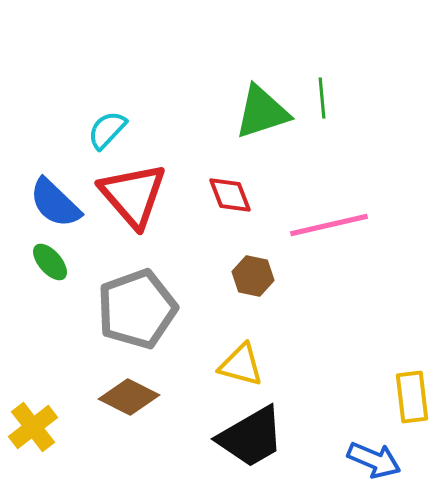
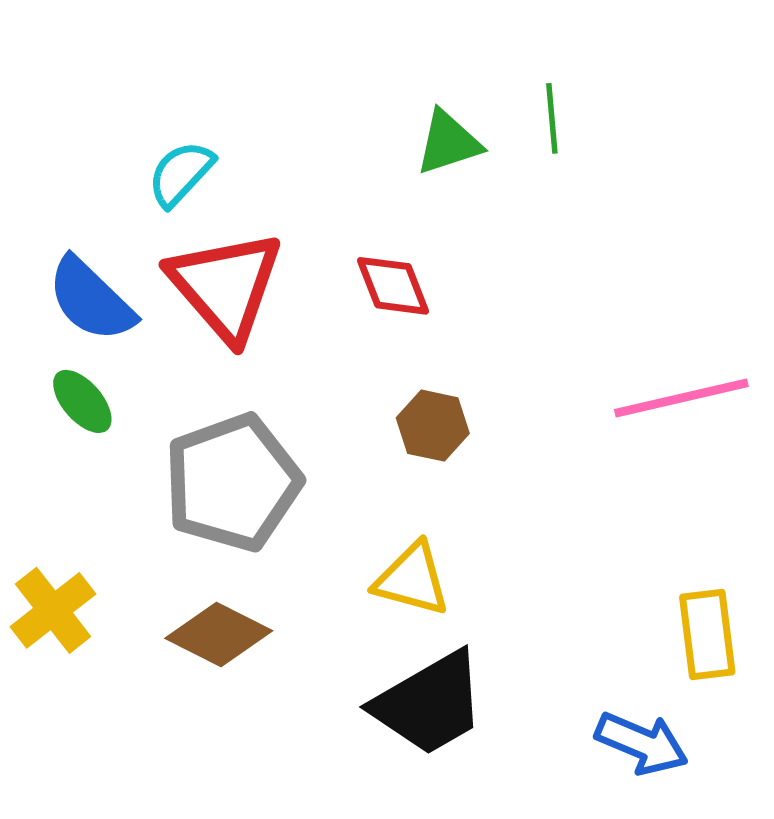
green triangle: (262, 112) -> (448, 142), size x0.7
pink line: (329, 225) -> (681, 398), moved
yellow cross: (33, 427) -> (53, 610), moved

